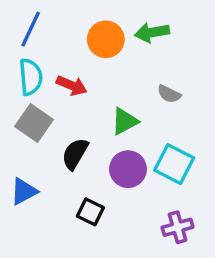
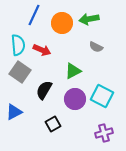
blue line: (31, 29) -> (34, 15), moved
gray semicircle: (169, 94) -> (96, 47), moved
black square: (90, 212) -> (53, 124), turned 35

